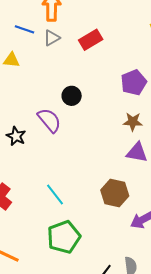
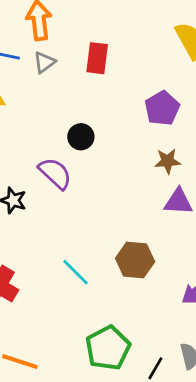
red rectangle: (91, 40) -> (97, 58), turned -45
brown hexagon: (115, 193) -> (135, 260), moved
green pentagon: (64, 237) -> (108, 348), moved

